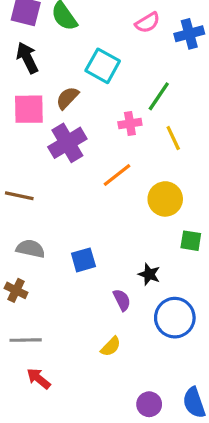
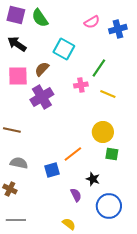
black arrow: (27, 58) -> (17, 44), turned -30
yellow line: (173, 138) -> (108, 94), turned -42
orange line: (117, 175) -> (73, 154), moved
green square: (191, 241) -> (112, 154), moved
yellow semicircle: (111, 346) -> (69, 224), turned -96

